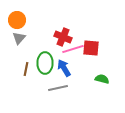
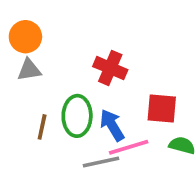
gray triangle: (19, 38) -> (29, 70), turned 40
red square: (91, 48) -> (162, 109), moved
pink line: (73, 49) -> (129, 147), moved

